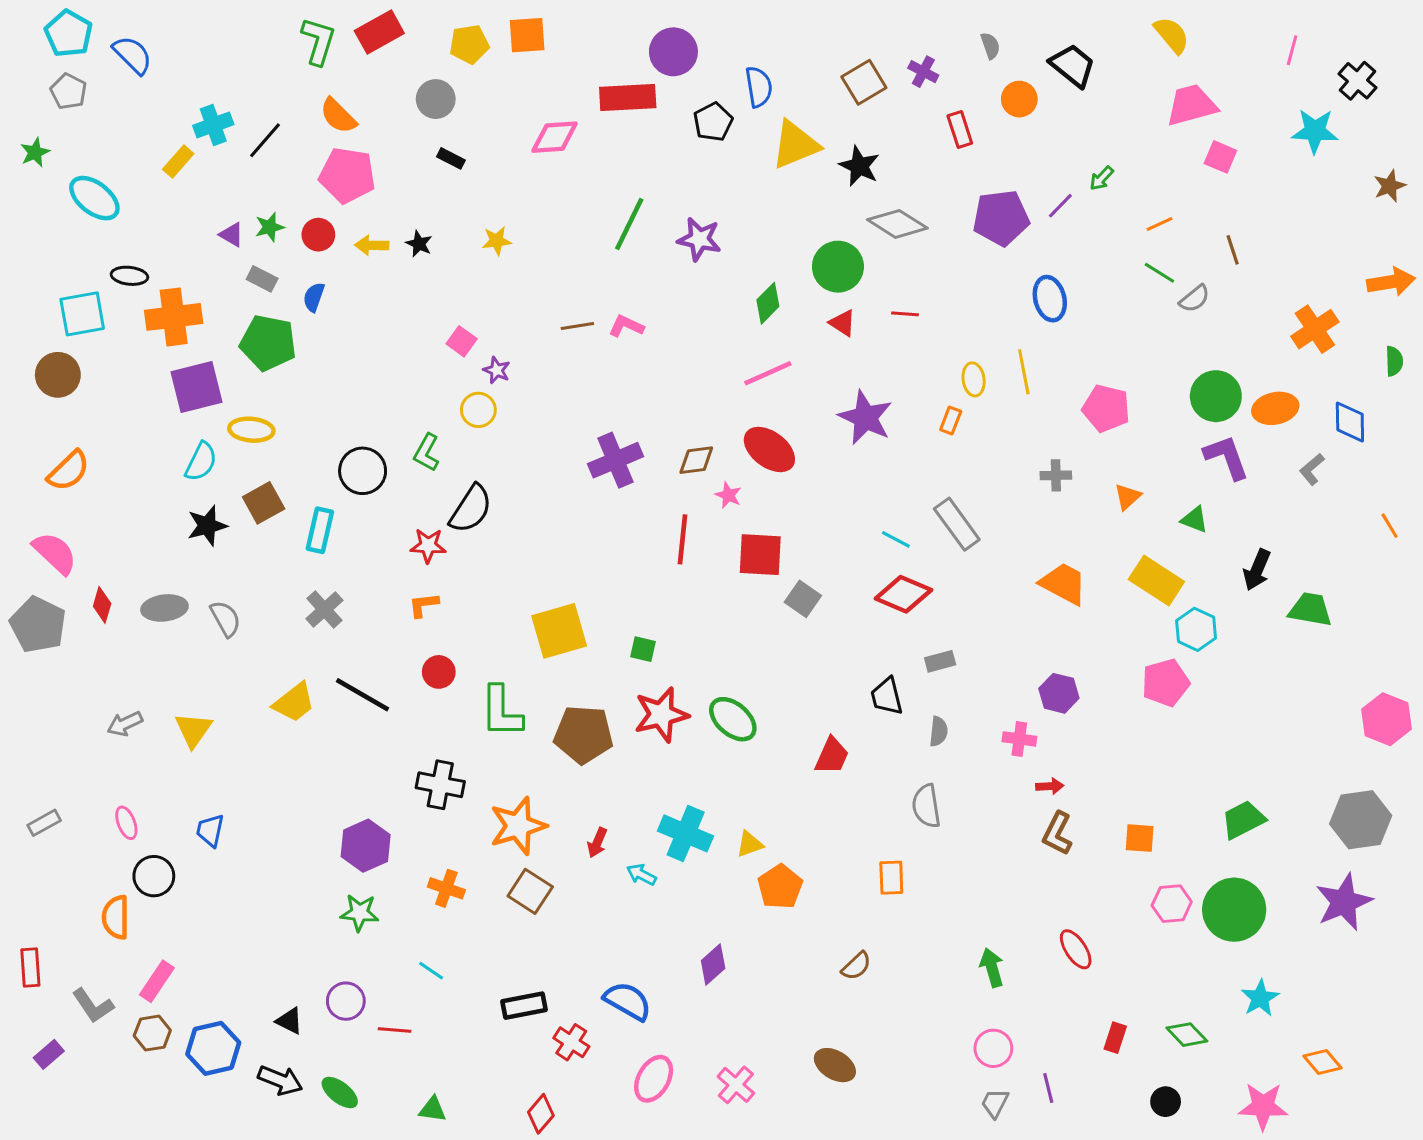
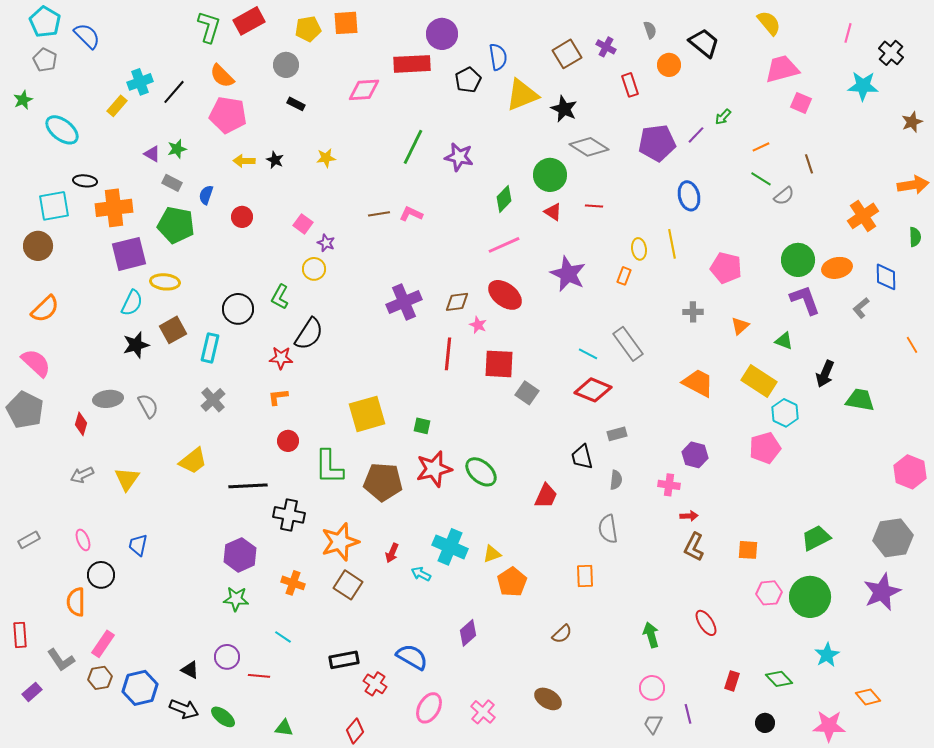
red circle: (318, 235) -> (242, 217), moved
red diamond: (102, 605) -> (81, 424), moved
black line: (363, 695) -> (248, 486), moved, turned -33

